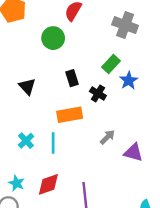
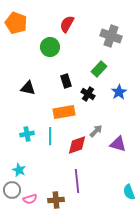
blue star: (129, 81) -> (119, 92), moved
black triangle: (27, 86) -> (28, 88), turned -35
cyan cross: (26, 141) -> (27, 134), turned 32
red diamond: (48, 184) -> (77, 145), moved

